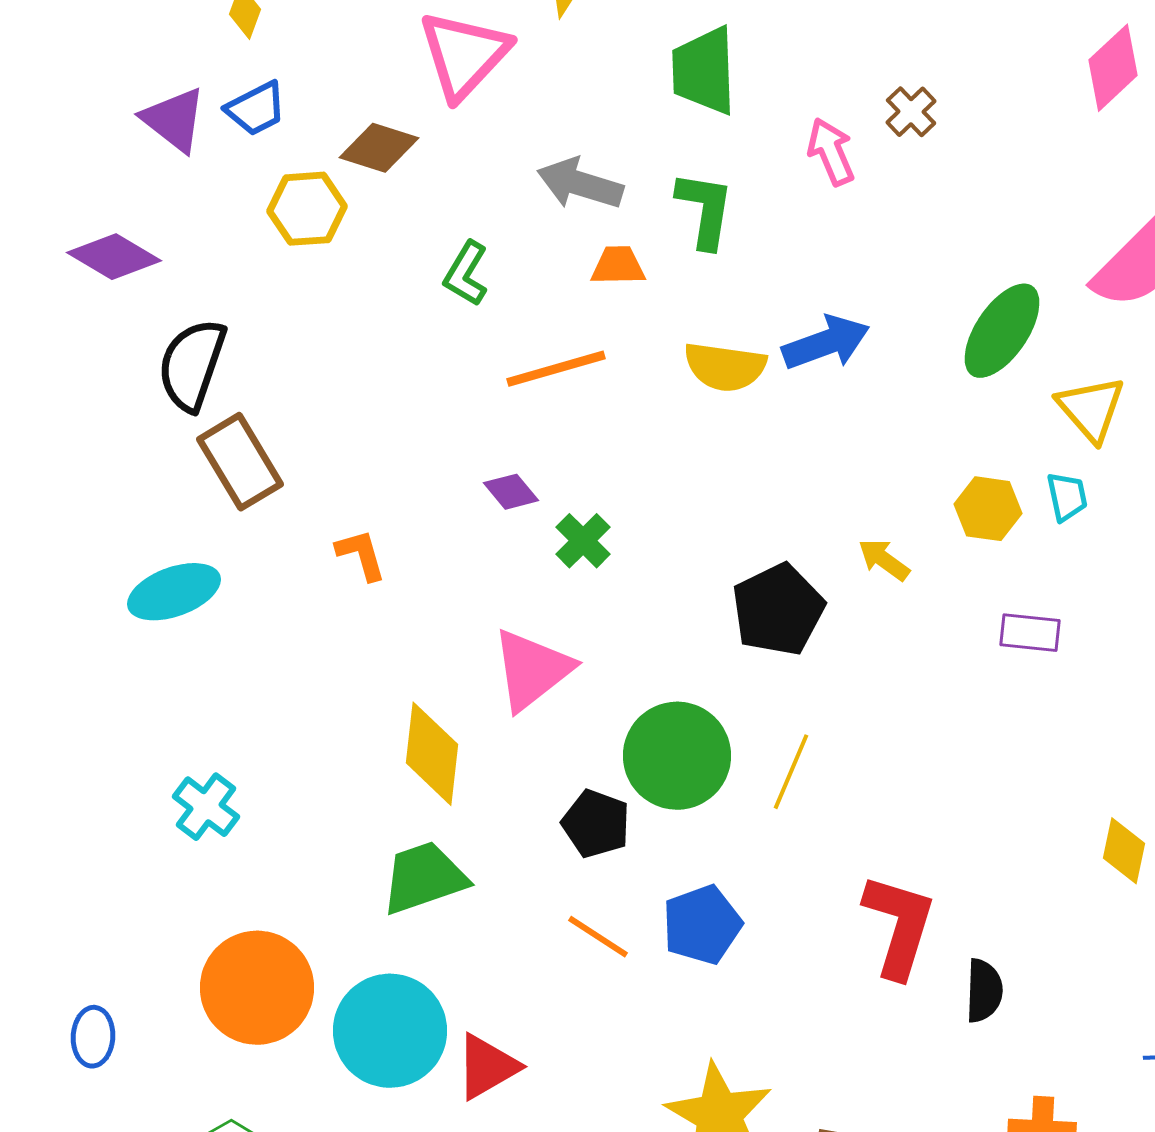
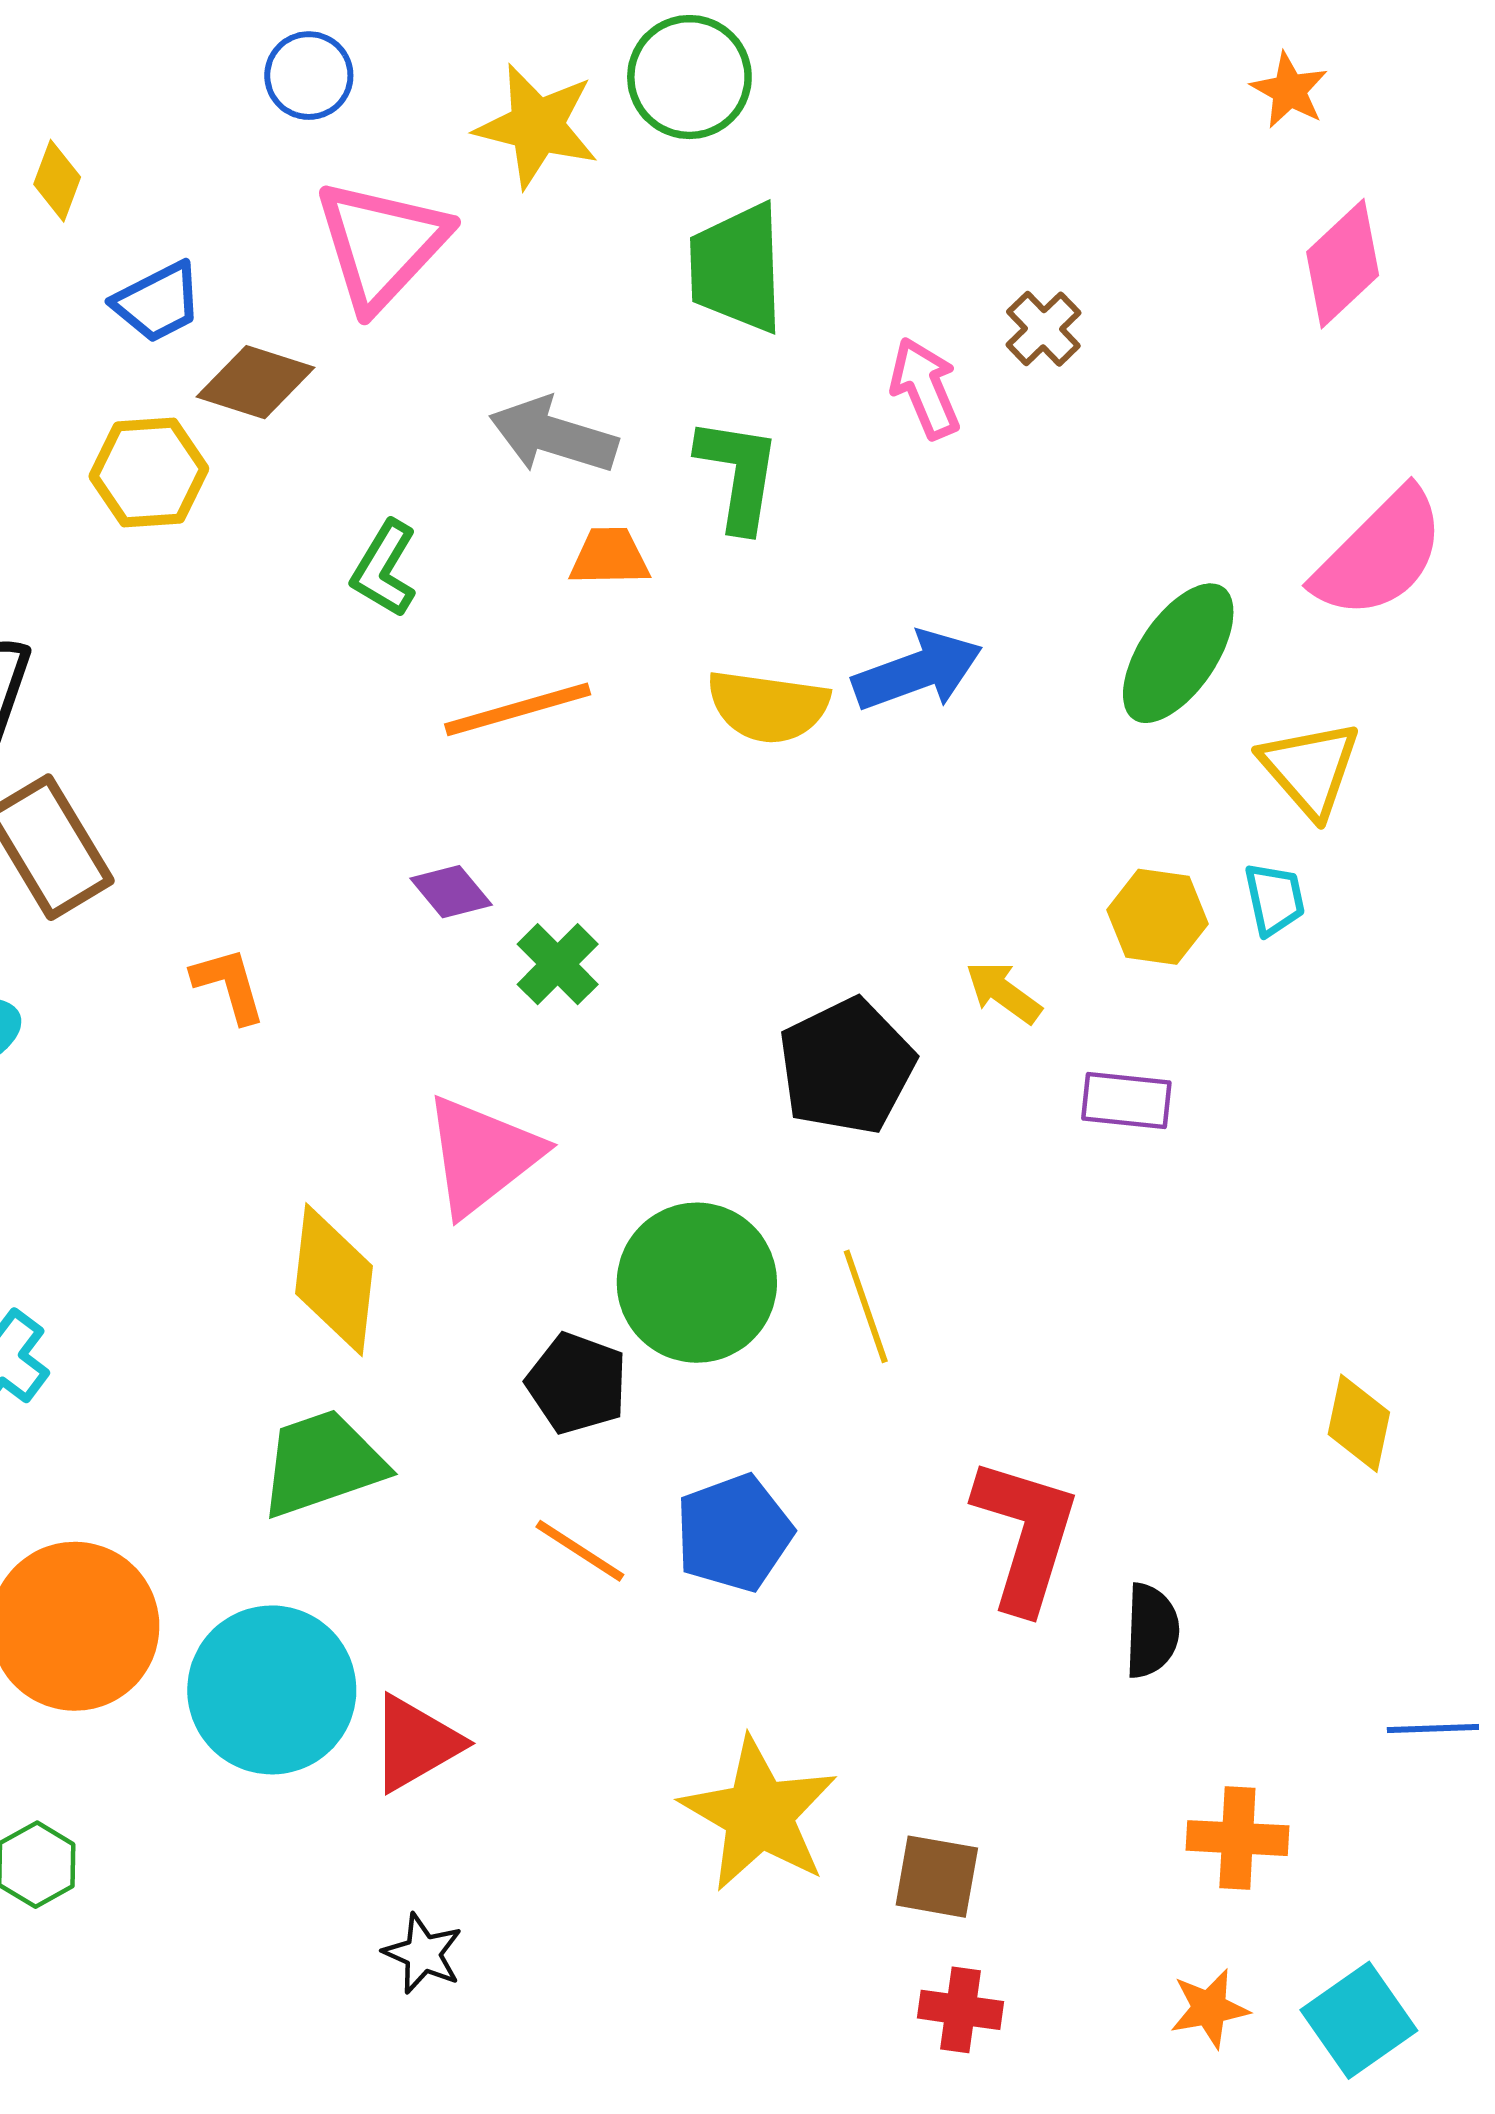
blue trapezoid: (256, 109) -> (158, 302), moved
purple rectangle: (1030, 633) -> (1126, 1100), moved
yellow line: (791, 772) -> (866, 1306), turned -42

